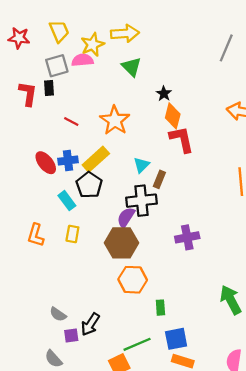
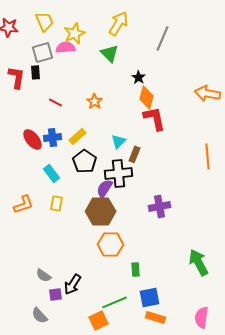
yellow arrow: (125, 33) -> (118, 23), moved, turned -55
gray line: (226, 48) -> (162, 38), moved
orange star: (115, 120) -> (94, 101), size x0.6
yellow rectangle: (96, 159) -> (78, 136), size x0.7
black pentagon: (89, 185) -> (84, 161), moved
orange L-shape: (36, 235) -> (24, 204), turned -125

